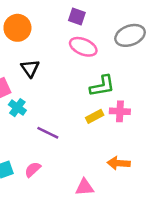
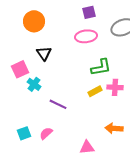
purple square: (77, 16) -> (89, 12), moved, turned -32
pink ellipse: (83, 47) -> (86, 36), turned -30

